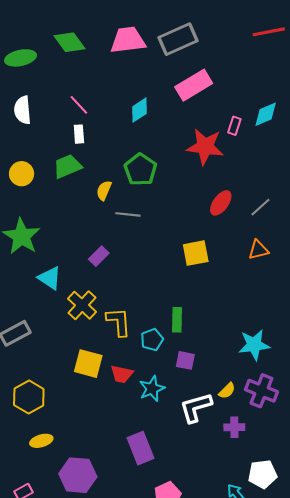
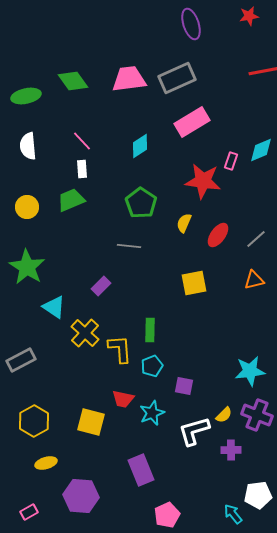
yellow semicircle: (104, 190) -> (184, 223), moved
green rectangle: (177, 320) -> (150, 330), moved
yellow square: (88, 364) -> (91, 422), moved

